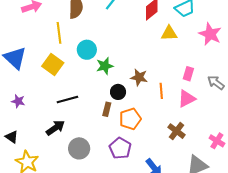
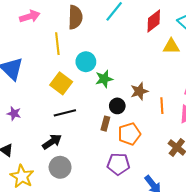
yellow square: (53, 64) -> (61, 83), moved
brown star: (139, 77) -> (139, 91), turned -30
gray circle: (79, 148) -> (60, 167), moved
purple pentagon: (120, 148) -> (118, 164), turned -30

